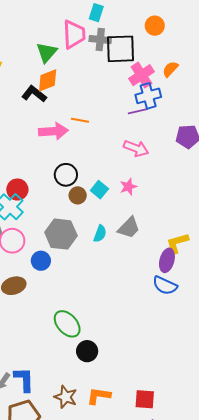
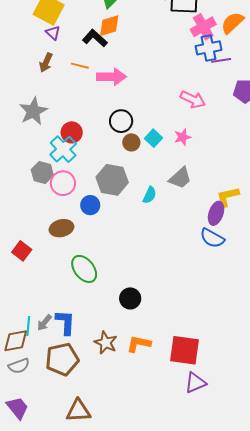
orange semicircle: (170, 69) -> (232, 23), size x1.4
purple line: (138, 111) -> (221, 60), moved
orange line: (80, 120) -> (80, 66), moved
cyan semicircle: (100, 234) -> (150, 195), moved
green ellipse: (67, 324) -> (84, 269), moved
red square: (145, 399) -> (184, 350), size x1.5

